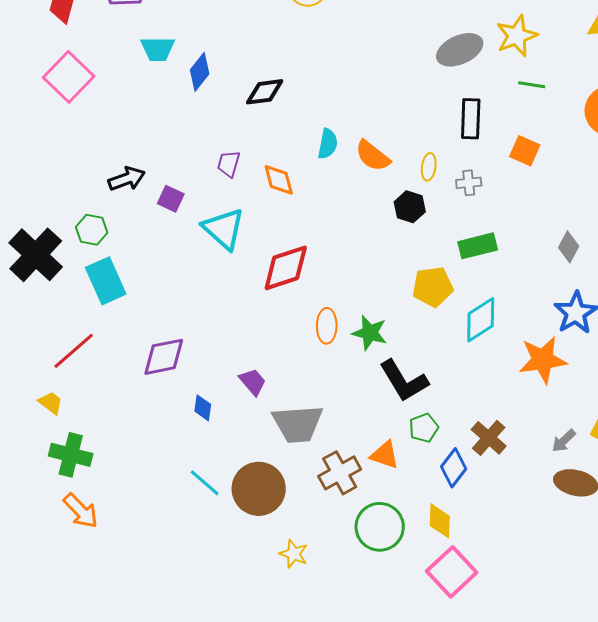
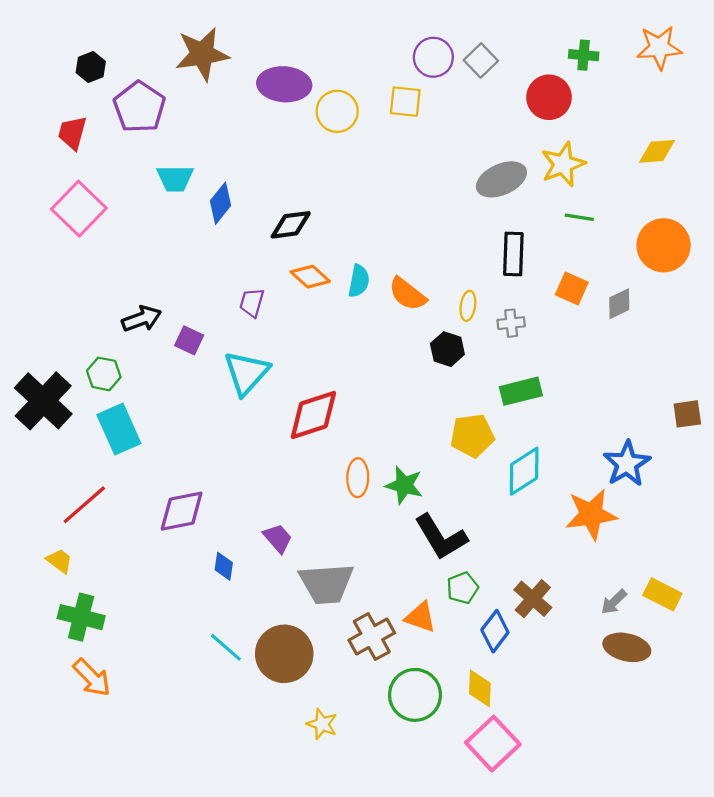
orange diamond: (279, 180) -> (310, 277), moved, turned -33
cyan triangle: (224, 229) -> (246, 373), turned 30
gray diamond: (569, 247) -> (619, 304), moved, turned 36

